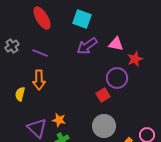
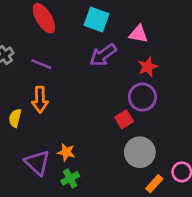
pink triangle: (116, 44) -> (138, 34), moved
red star: (135, 59) -> (148, 67), moved
gray circle: (104, 126) -> (140, 152), moved

